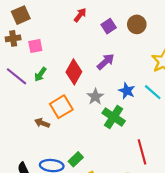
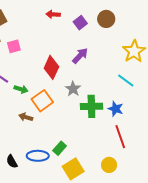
red arrow: (80, 15) -> (53, 14), turned -120
green arrow: (40, 74) -> (21, 89), moved, turned -104
blue star: (127, 91) -> (116, 109), moved
green cross: (114, 117) -> (91, 106), turned -30

